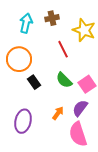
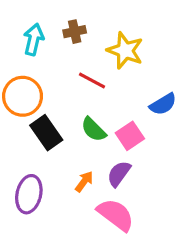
red line: (63, 49) -> (92, 81), turned -36
black rectangle: (34, 82) -> (46, 133), size x1.5
pink semicircle: (78, 134) -> (116, 215), turned 145

